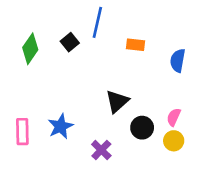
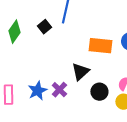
orange rectangle: (136, 45) -> (100, 46), moved, size x1.6
purple cross: (101, 150) -> (59, 90), moved

